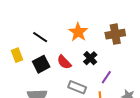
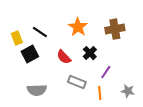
yellow rectangle: (17, 55) -> (17, 38), moved
black square: (41, 64) -> (30, 54), moved

